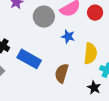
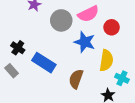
red circle: (95, 13) -> (112, 27), moved
blue star: (68, 37) -> (85, 42), size x1.5

